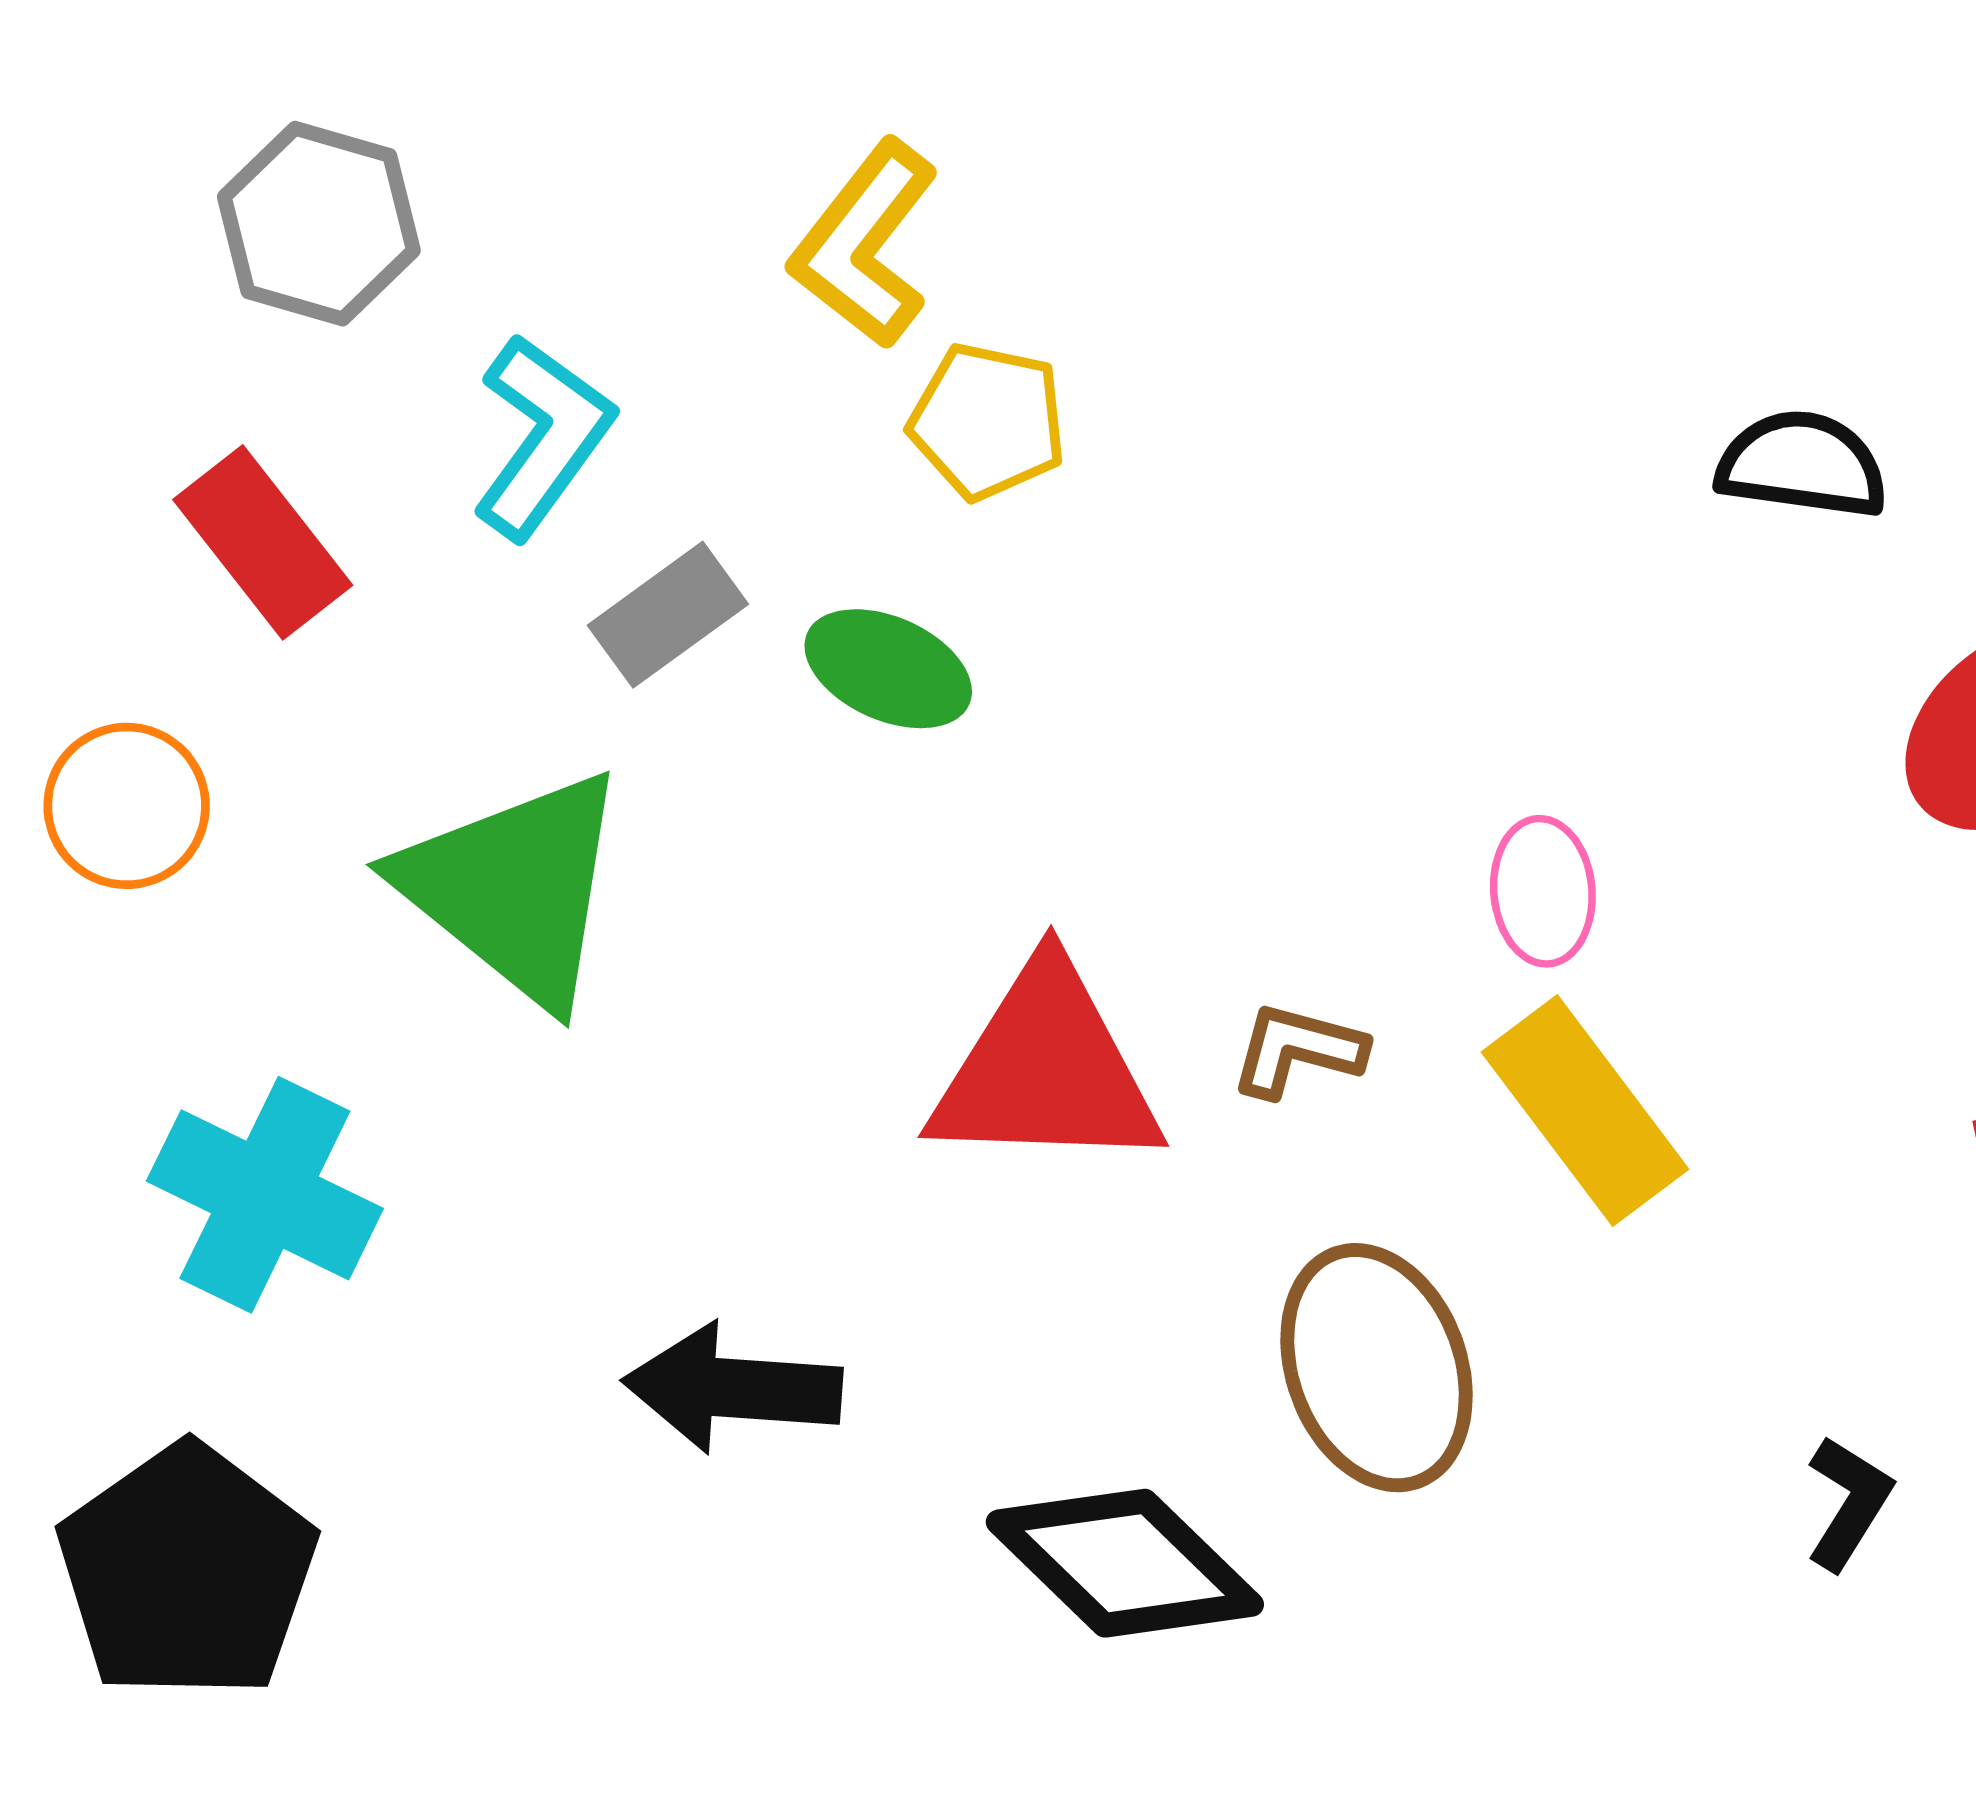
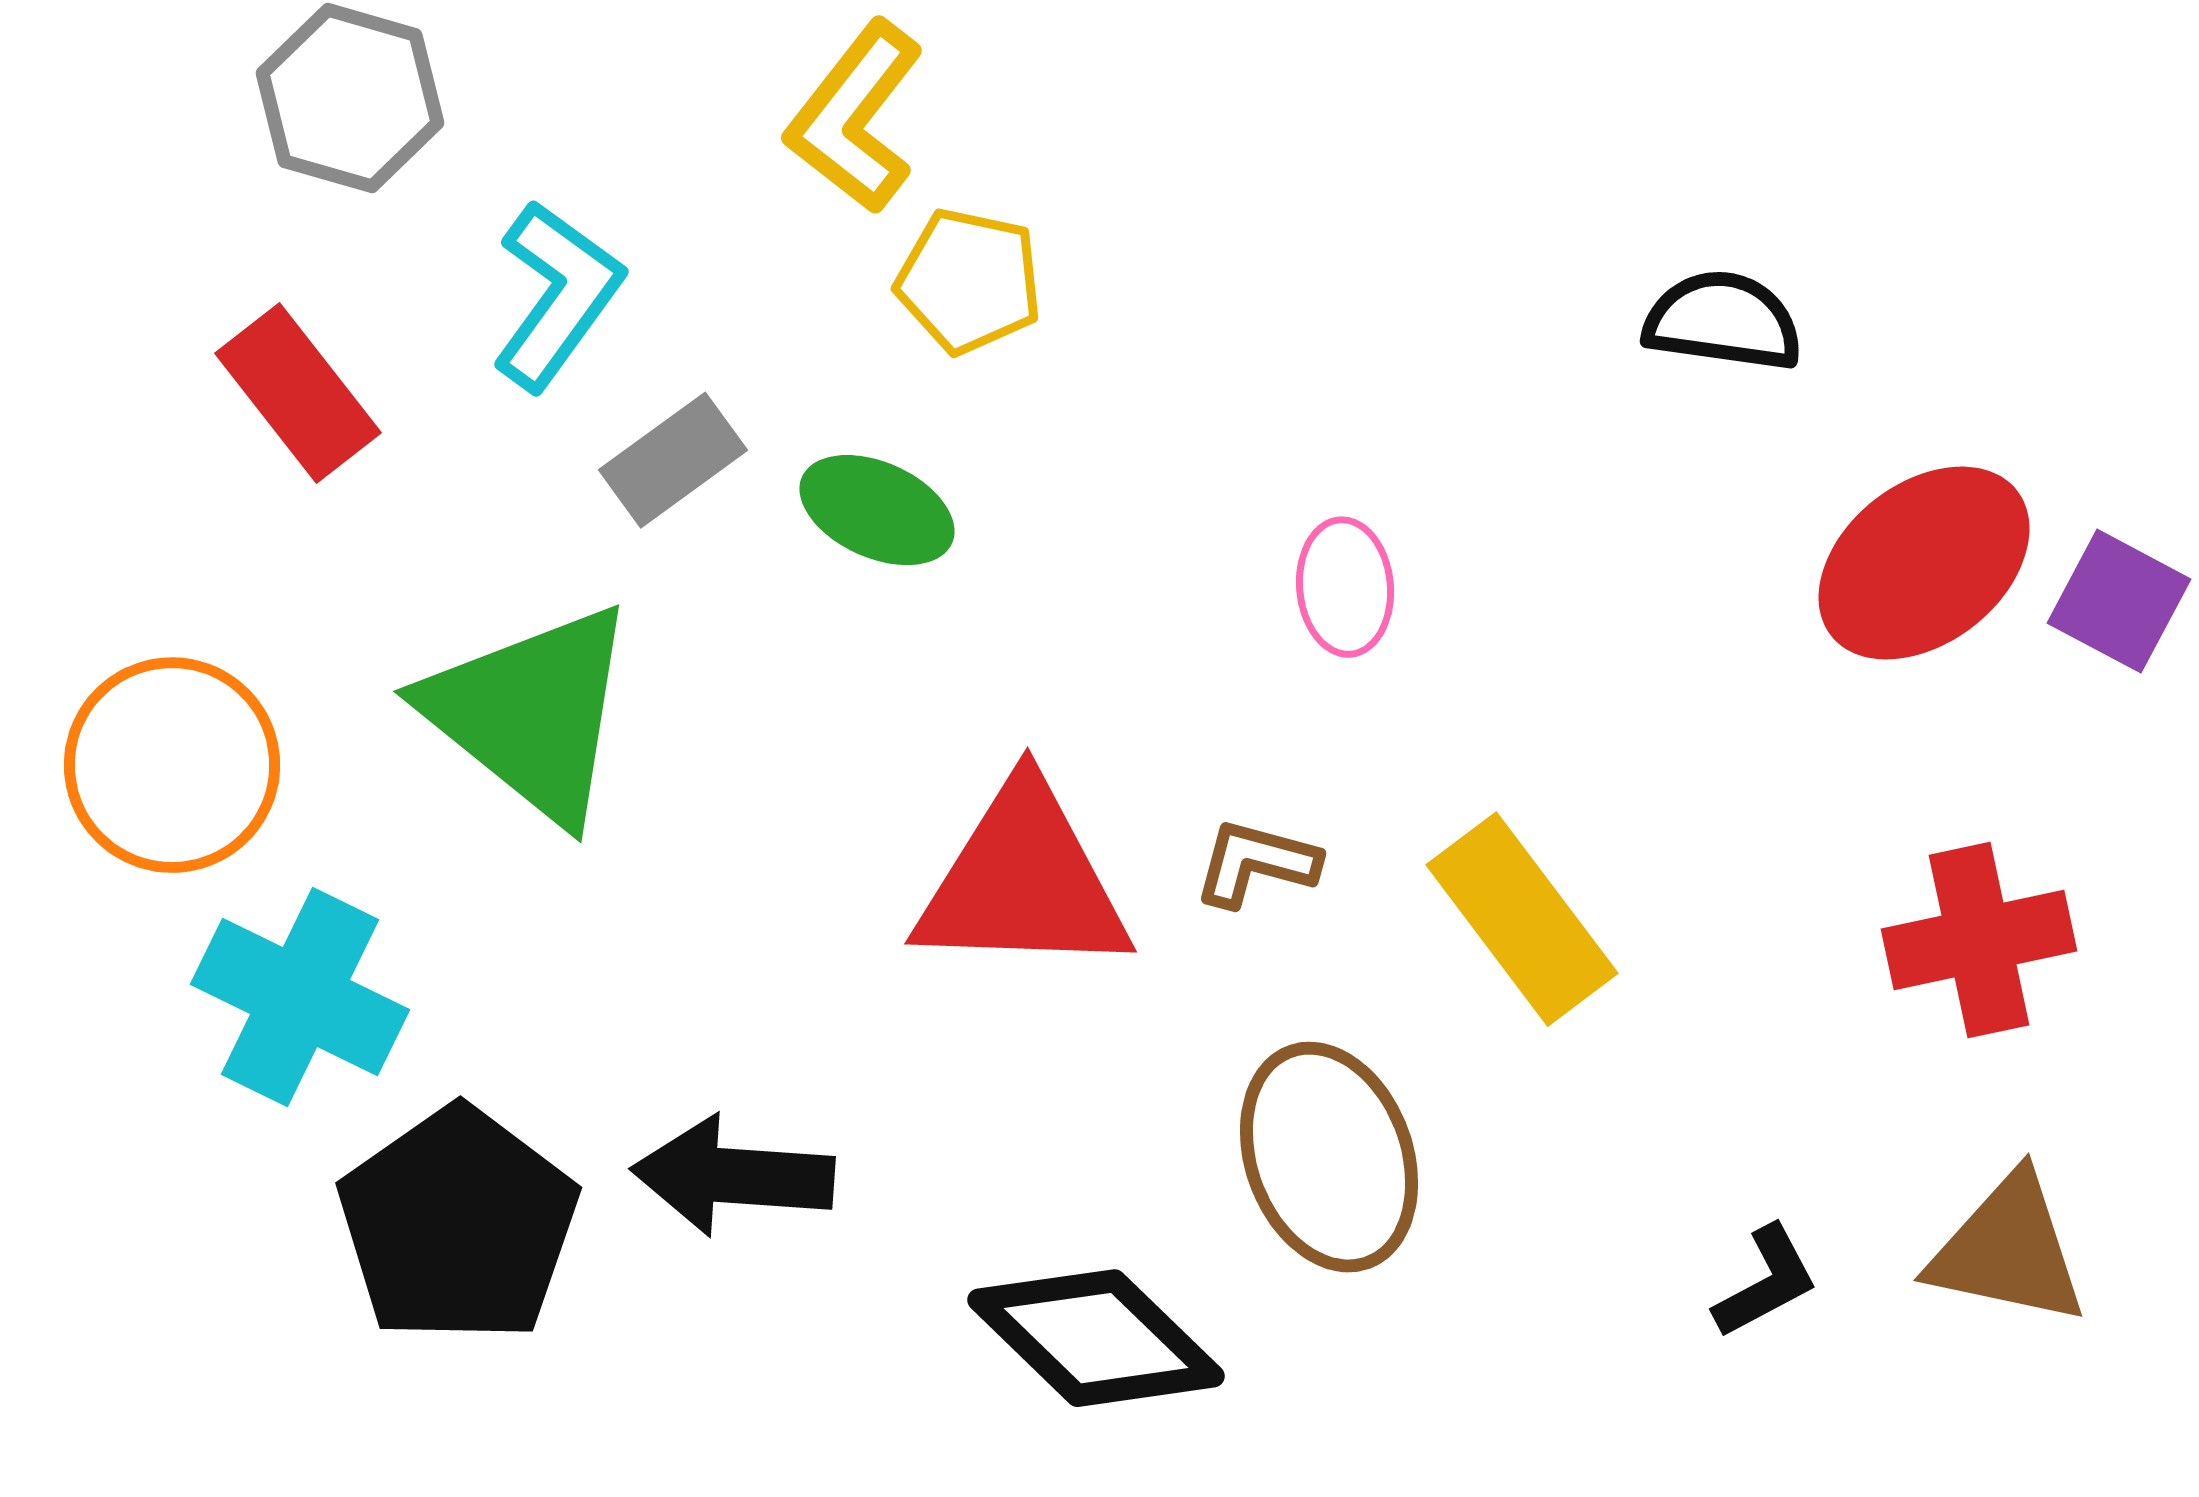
orange circle: (127, 806) -> (172, 765), moved, size x1.4
pink ellipse: (1543, 891) -> (1345, 587), moved
black L-shape: (1849, 1503) -> (1766, 1282), turned 30
black pentagon: (187, 1572) -> (458, 1225), moved

